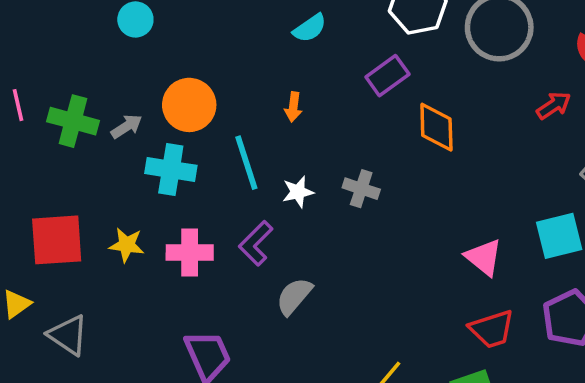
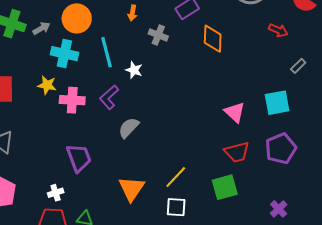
red arrow: (554, 105) -> (278, 30), turned 54
orange arrow: (293, 107) -> (132, 13), moved
gray cross: (361, 189) -> (158, 35), moved
white star: (298, 192) -> (134, 70), turned 30
yellow star: (127, 245) -> (47, 85), moved

